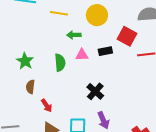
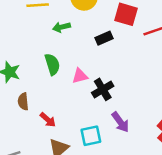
pink triangle: (82, 55) -> (80, 76), moved
black cross: (95, 91) -> (103, 89), turned 30

